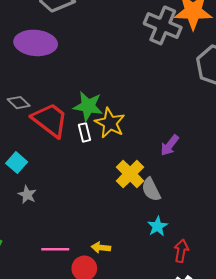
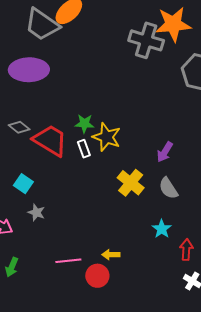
green star: (88, 106) -> (84, 124), size x0.7
gray semicircle: (151, 190) -> (168, 188), moved

